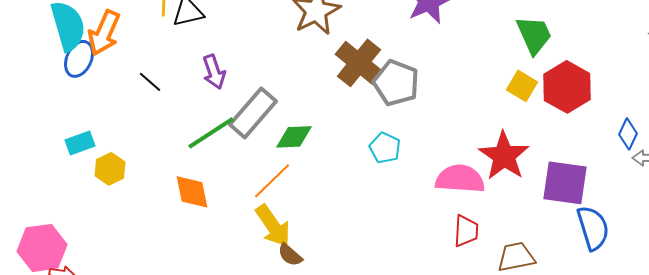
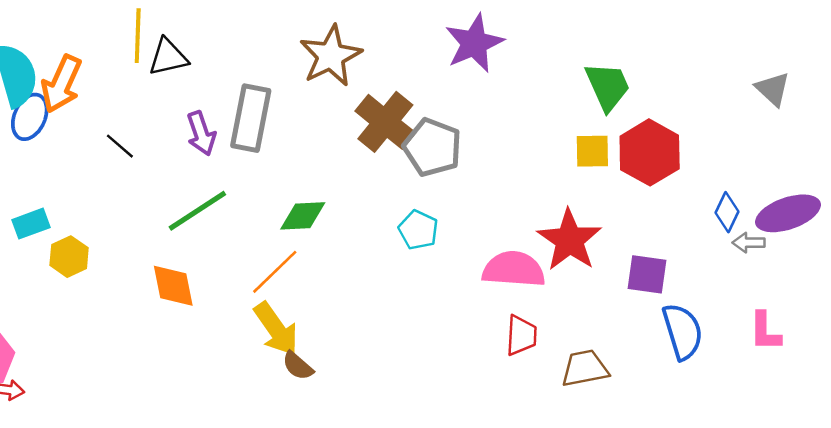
yellow square: (522, 86) -> (592, 151), turned -32
gray rectangle: (253, 113) -> (251, 118), moved, turned -30
purple square: (565, 183) -> (647, 274), size x0.7

